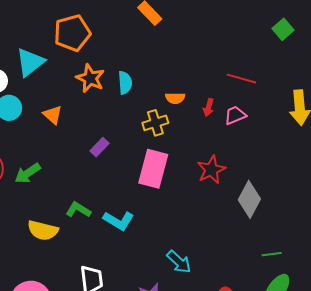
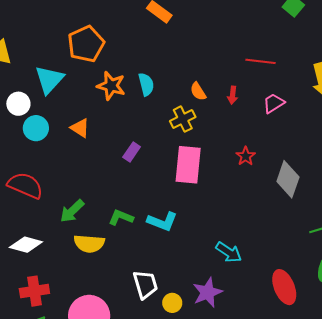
orange semicircle: (175, 98) -> (198, 91), turned 66
pink trapezoid: (235, 115) -> (274, 103), moved
red star: (211, 170) -> (246, 156), size x0.7
green arrow: (28, 173) -> (72, 211), moved

